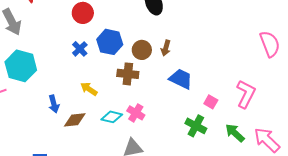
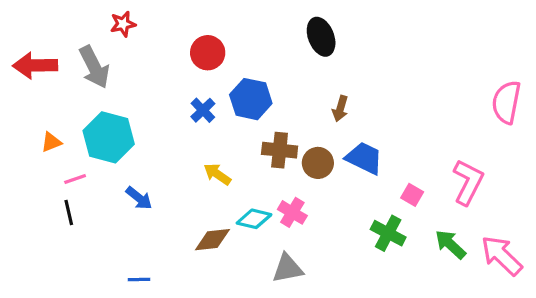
pink semicircle: (270, 44) -> (506, 102), turned -148
brown circle: (142, 50) -> (318, 163), moved
blue arrow: (54, 104) -> (139, 198), moved, turned -36
brown diamond: (75, 120) -> (212, 240), moved

